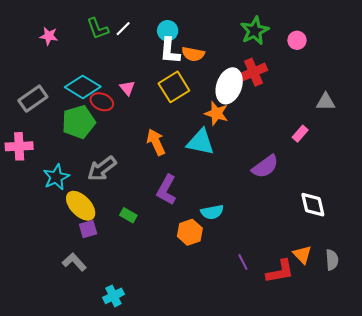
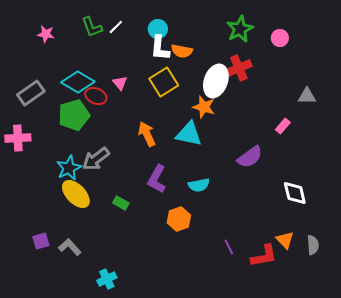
cyan star: (56, 177) -> (69, 168), moved
cyan semicircle: (212, 212) -> (199, 185), moved
purple square: (88, 229) -> (41, 241), moved

